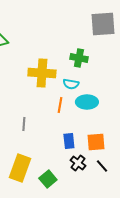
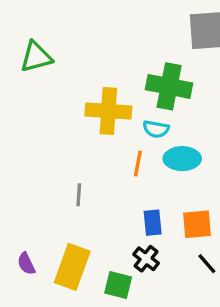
green cross: (79, 58) -> (169, 86), size x1.5
black cross: (78, 163) -> (146, 259), moved
green square: (48, 179) -> (118, 285), turned -36

